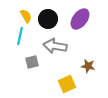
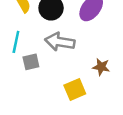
cyan line: (20, 36) -> (16, 42), moved

